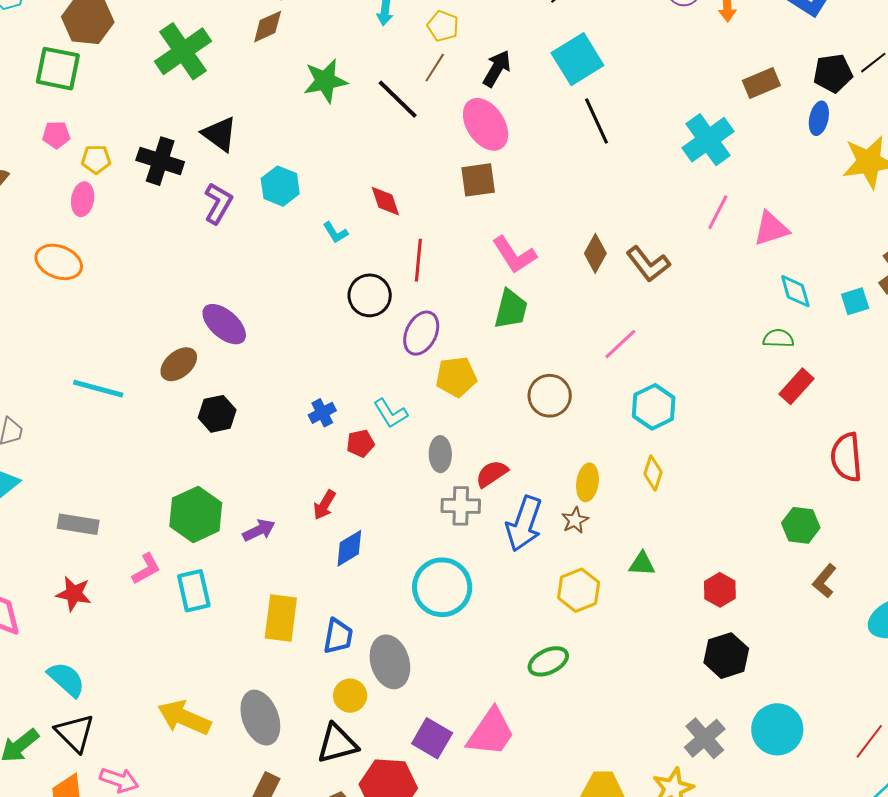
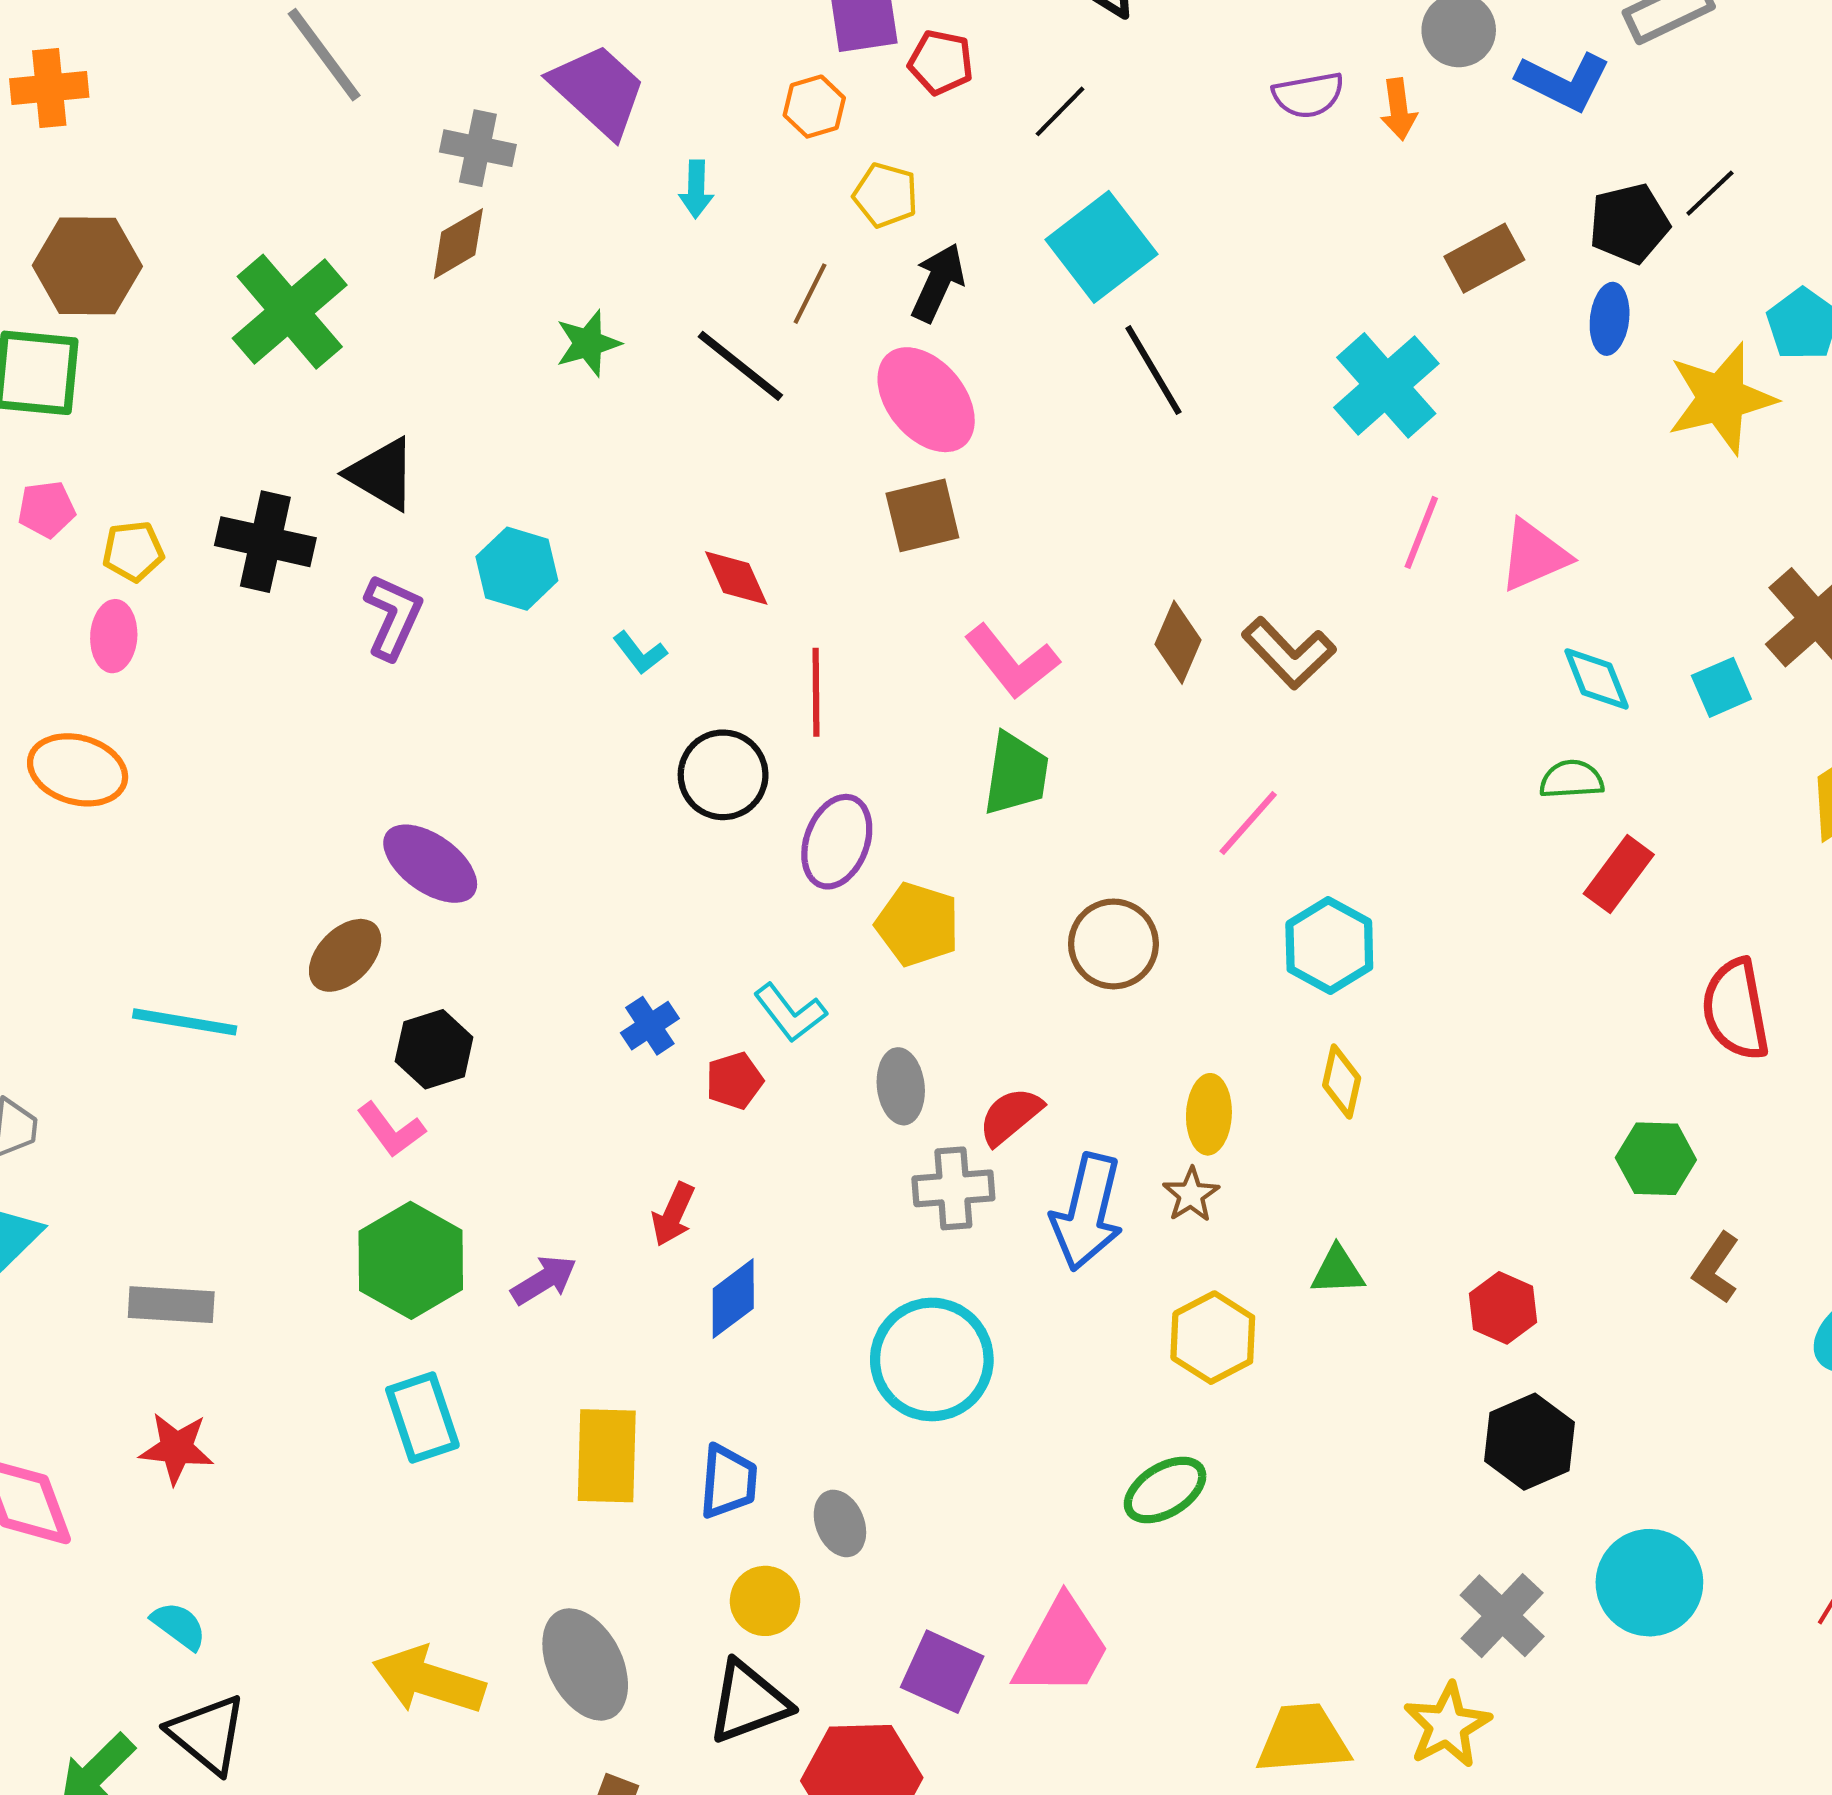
yellow pentagon: (443, 26) -> (886, 195), moved
green star: (325, 81) -> (588, 343), size x0.7
yellow pentagon: (456, 377) -> (918, 924), turned 30
pink L-shape: (146, 569) -> (391, 1130), moved, turned 88
gray ellipse: (390, 662) -> (840, 1523), size x0.6
cyan semicircle: (66, 679) -> (179, 1626), size x0.7

